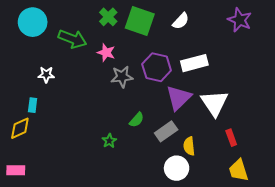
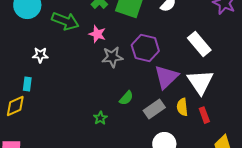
white rectangle: (194, 63) -> (199, 44), moved, turned 65
red rectangle: (231, 138) -> (204, 115), moved
yellow semicircle: (189, 146) -> (182, 107), moved

